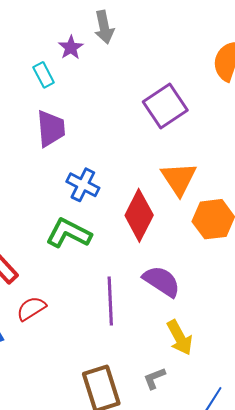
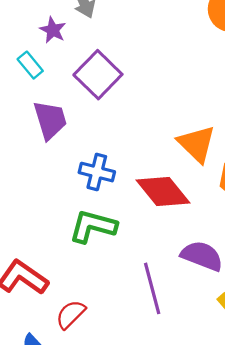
purple square: (165, 106) -> (98, 75), moved
red diamond: (139, 215) -> (163, 191), turned -54

